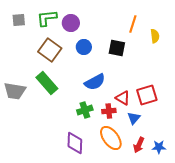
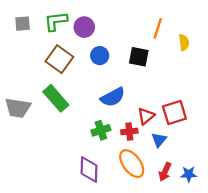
red triangle: (123, 98) -> (146, 116), turned 49

